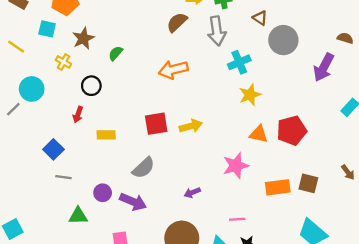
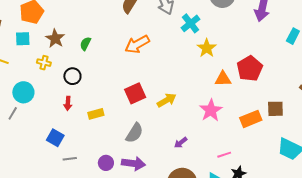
yellow arrow: (191, 126) -> (167, 100), moved

